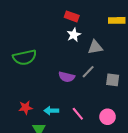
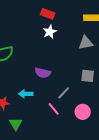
gray triangle: (95, 47) -> (86, 43), moved
gray line: (88, 72) -> (64, 93), moved
cyan arrow: (51, 111) -> (26, 94), moved

